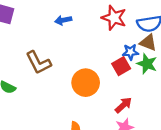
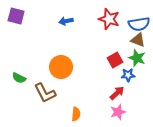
blue star: (130, 52) -> (128, 75), moved
brown L-shape: (38, 63) -> (45, 93), moved
orange circle: (86, 83) -> (61, 67), moved

